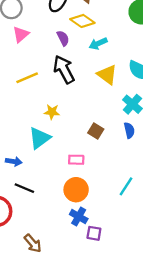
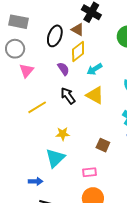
yellow diamond: (82, 21) -> (78, 52), turned -65
black arrow: (64, 69) -> (68, 96), size x0.7
yellow triangle: (107, 75) -> (95, 95), moved

